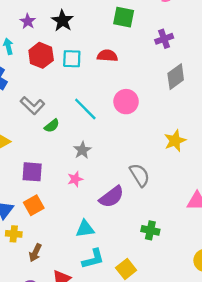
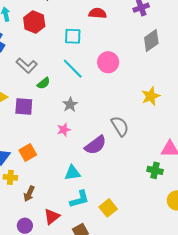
red semicircle: (107, 56) -> (98, 13), moved
cyan square: (72, 59) -> (73, 36), moved
purple square: (32, 172) -> (24, 106), moved
green cross: (150, 230) -> (155, 170), moved

